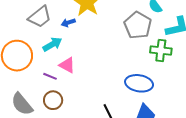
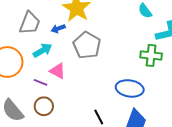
gray trapezoid: (40, 17) -> (30, 23), turned -30
gray pentagon: (138, 25) -> (87, 45), moved

